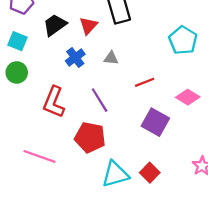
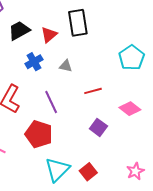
purple square: (155, 122) -> (98, 127), size x0.7
cyan triangle: (115, 174) -> (57, 170), turned -36

